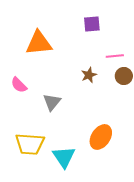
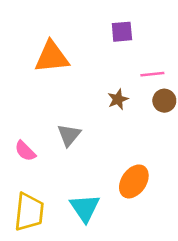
pink semicircle: (19, 85) -> (25, 151), moved
yellow trapezoid: (30, 144) -> (29, 212), moved, turned -88

